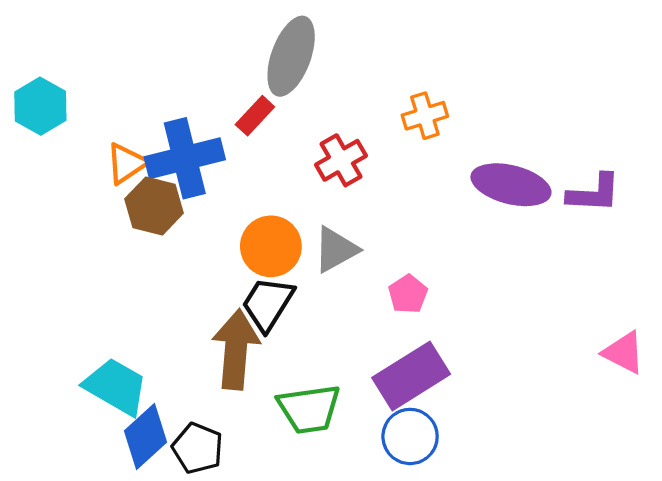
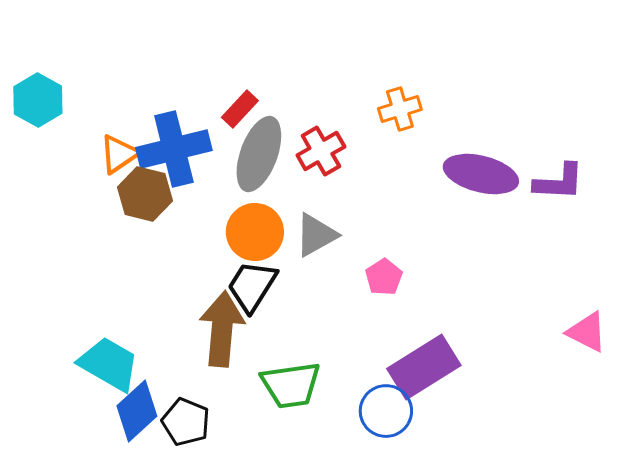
gray ellipse: (291, 56) -> (259, 154), moved
purple rectangle: (411, 376) -> (424, 367), moved

